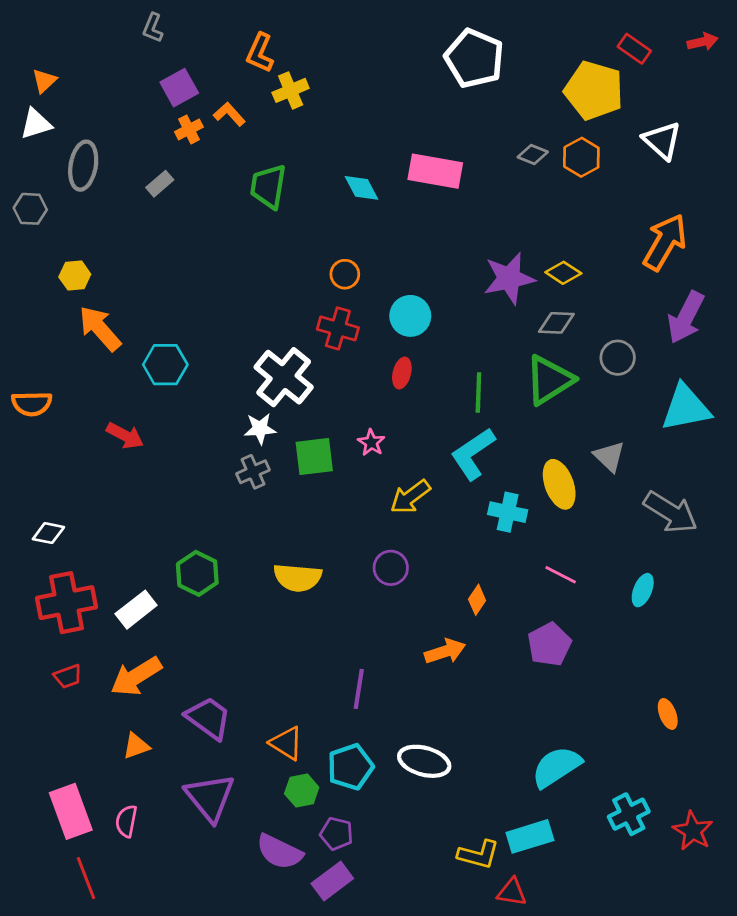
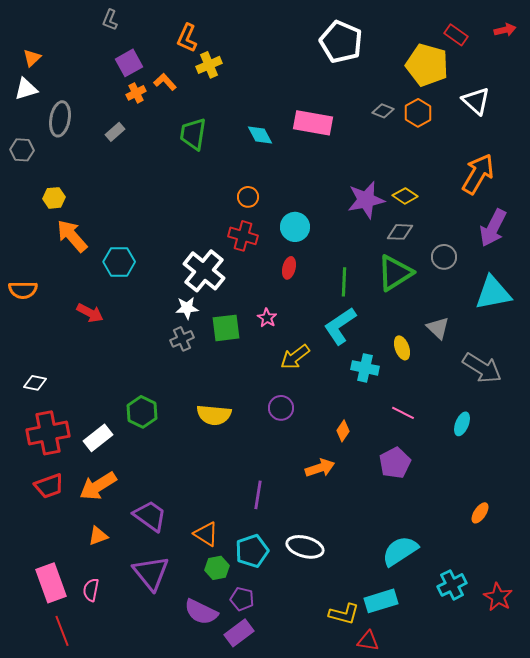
yellow ellipse: (559, 484) -> (402, 348), size x0.7
red trapezoid: (68, 676) -> (49, 486), size x1.4
orange ellipse: (668, 714) -> (480, 513), turned 55

